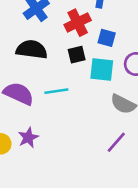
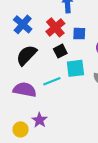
black semicircle: (32, 49) -> (26, 55), turned -40
cyan square: (102, 70) -> (75, 68), moved

